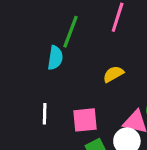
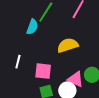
yellow semicircle: (113, 74) -> (68, 45), size x1.5

